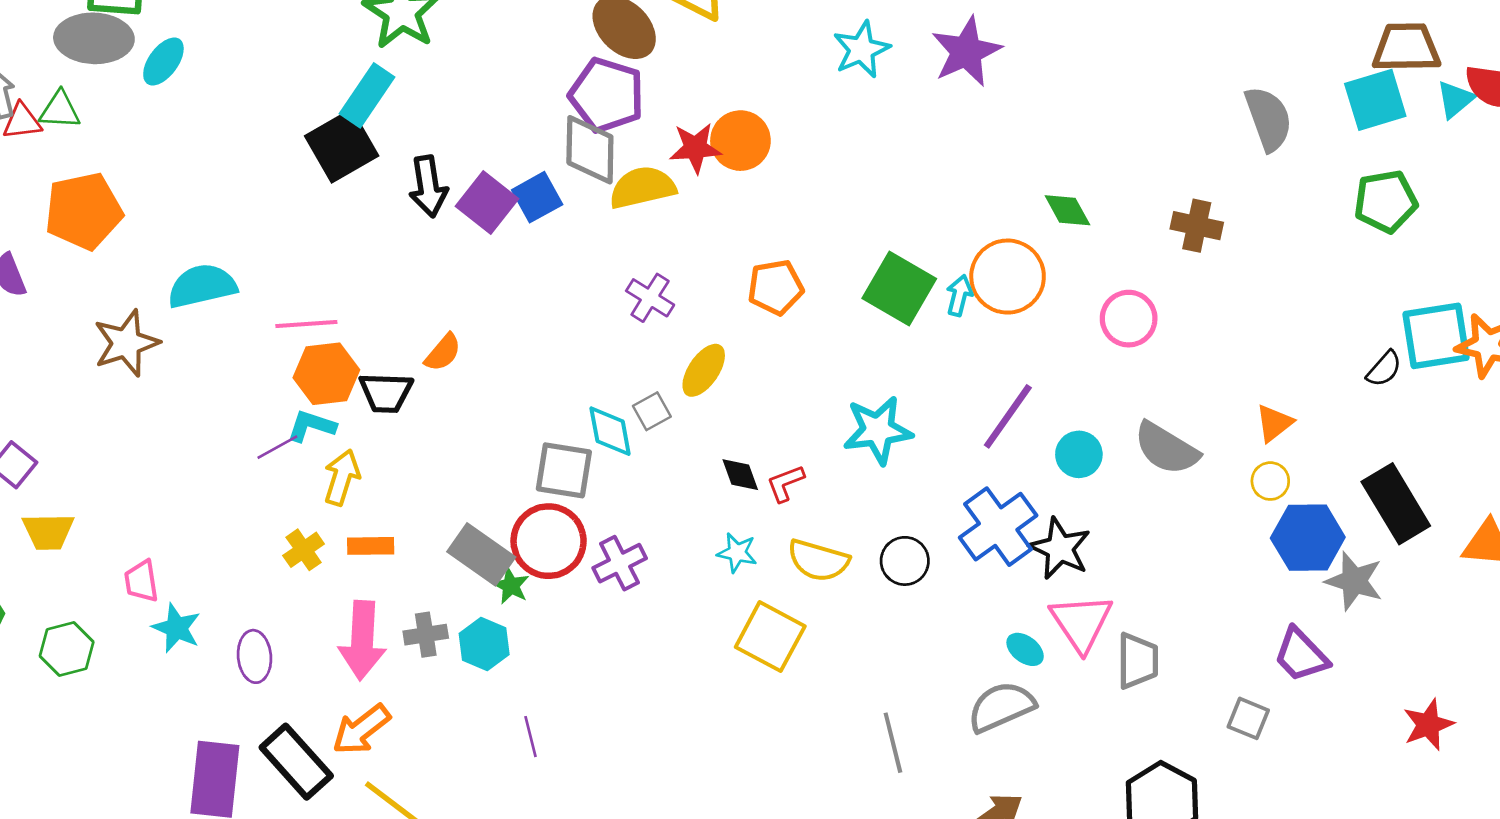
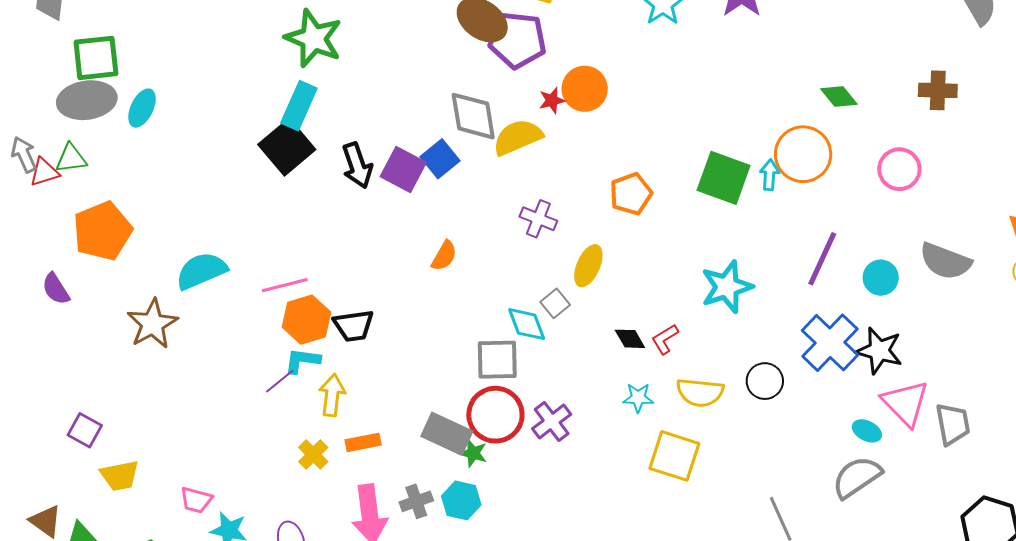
purple pentagon: (607, 95) -> (518, 40), moved
red star: (695, 148) -> (552, 100), size x0.7
orange semicircle: (443, 353) -> (444, 256), moved
pink trapezoid: (141, 581) -> (196, 500), turned -56

